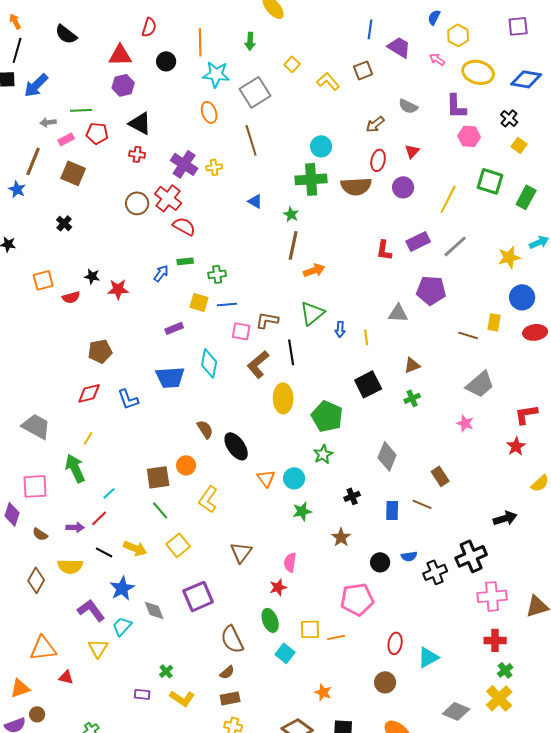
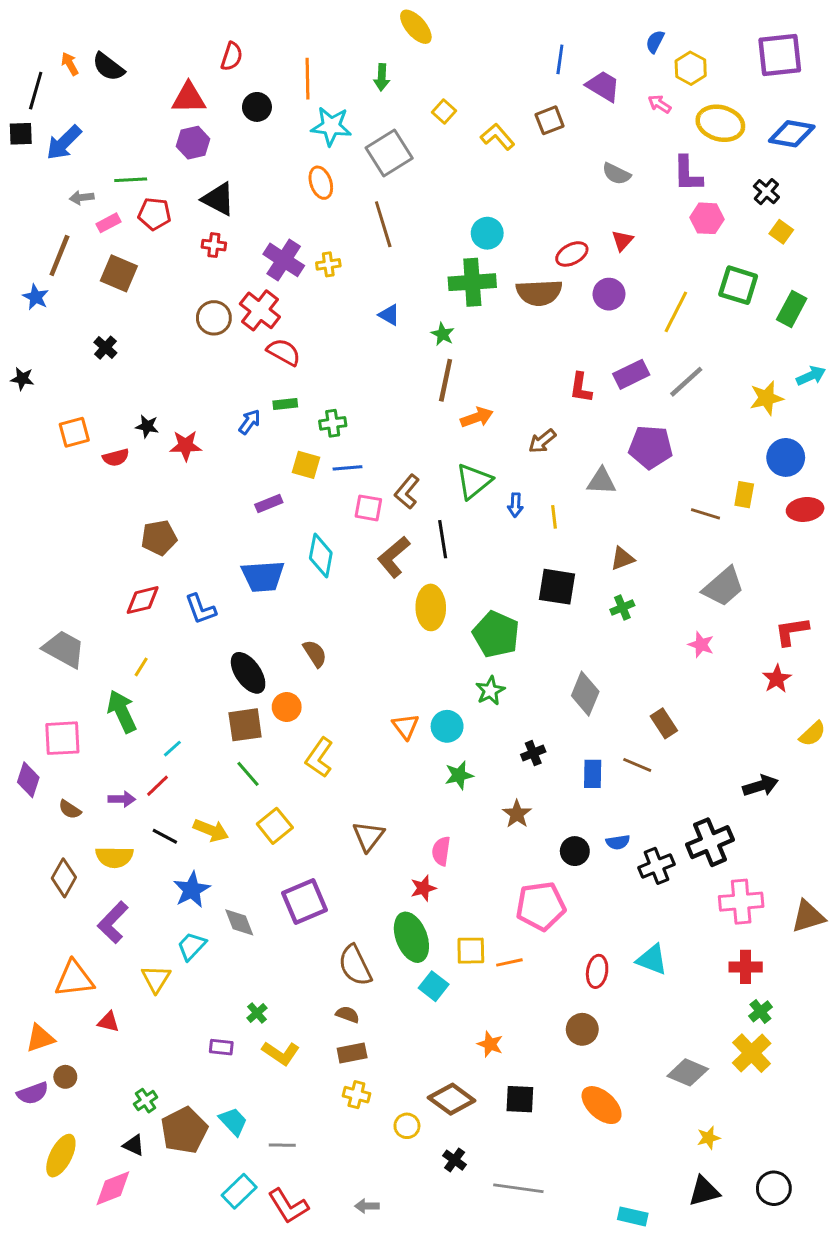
orange arrow: (15, 21) -> (70, 64), moved
purple square: (518, 26) -> (780, 55), size x1.5
brown arrow: (375, 124) -> (542, 441), moved
red ellipse: (378, 160) -> (572, 254), turned 50
brown L-shape: (267, 320) -> (407, 492), turned -60
black square: (368, 384) -> (557, 587), turned 36
black ellipse: (236, 446) -> (248, 673), moved
purple L-shape: (91, 610) -> (113, 922), moved, turned -100
green ellipse: (270, 620) -> (411, 937), size x1.4
cyan triangle: (428, 657) -> (652, 960), moved, turned 50
brown semicircle: (227, 672) -> (348, 1014), turned -119

